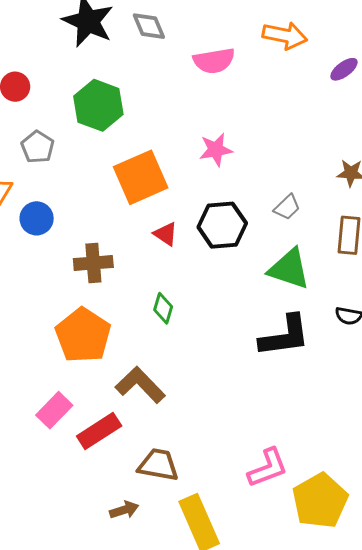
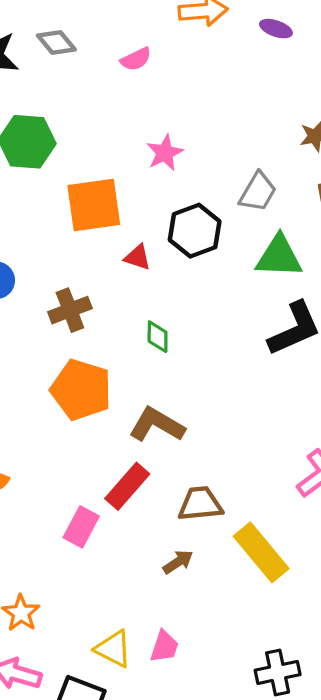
pink semicircle: (214, 61) -> (136, 59), size x0.7
purple ellipse: (344, 69) -> (276, 29), turned 72
orange square: (141, 177) -> (94, 205), turned 32
gray trapezoid: (287, 207) -> (258, 192), size x1.4
pink rectangle: (54, 410) -> (81, 527), moved

